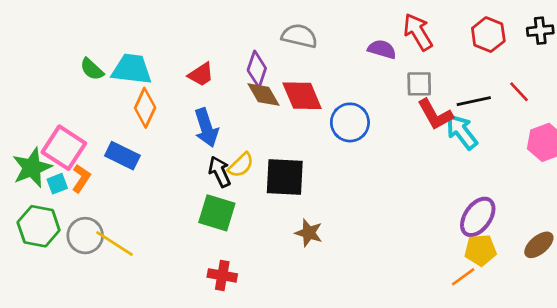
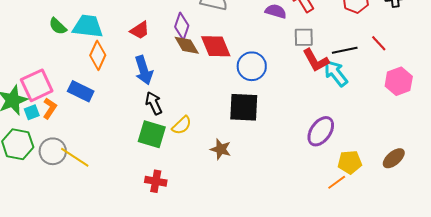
pink square: (64, 148) -> (37, 85), turned 32
yellow semicircle: (241, 165) -> (182, 125), moved
black square: (285, 177) -> (244, 107), moved
purple ellipse: (478, 217) -> (321, 131), moved

